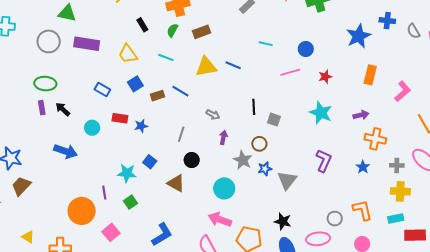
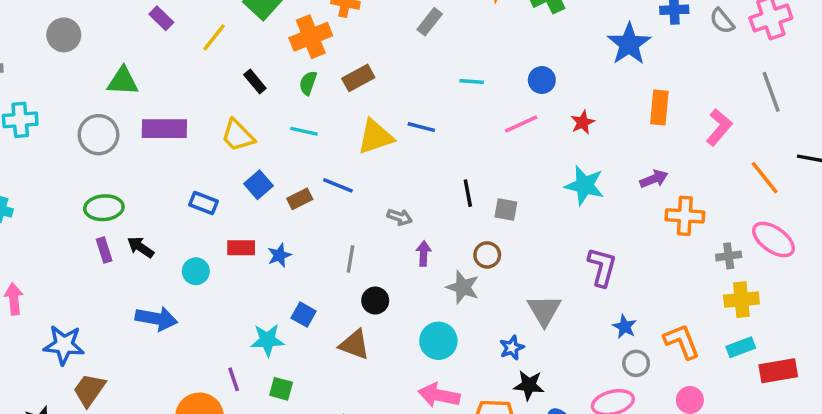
blue star: (363, 167) -> (625, 327), moved
blue star: (265, 169) -> (512, 348), moved
green square: (130, 202) -> (281, 389), turned -32
black star: (283, 221) -> (529, 385), moved

